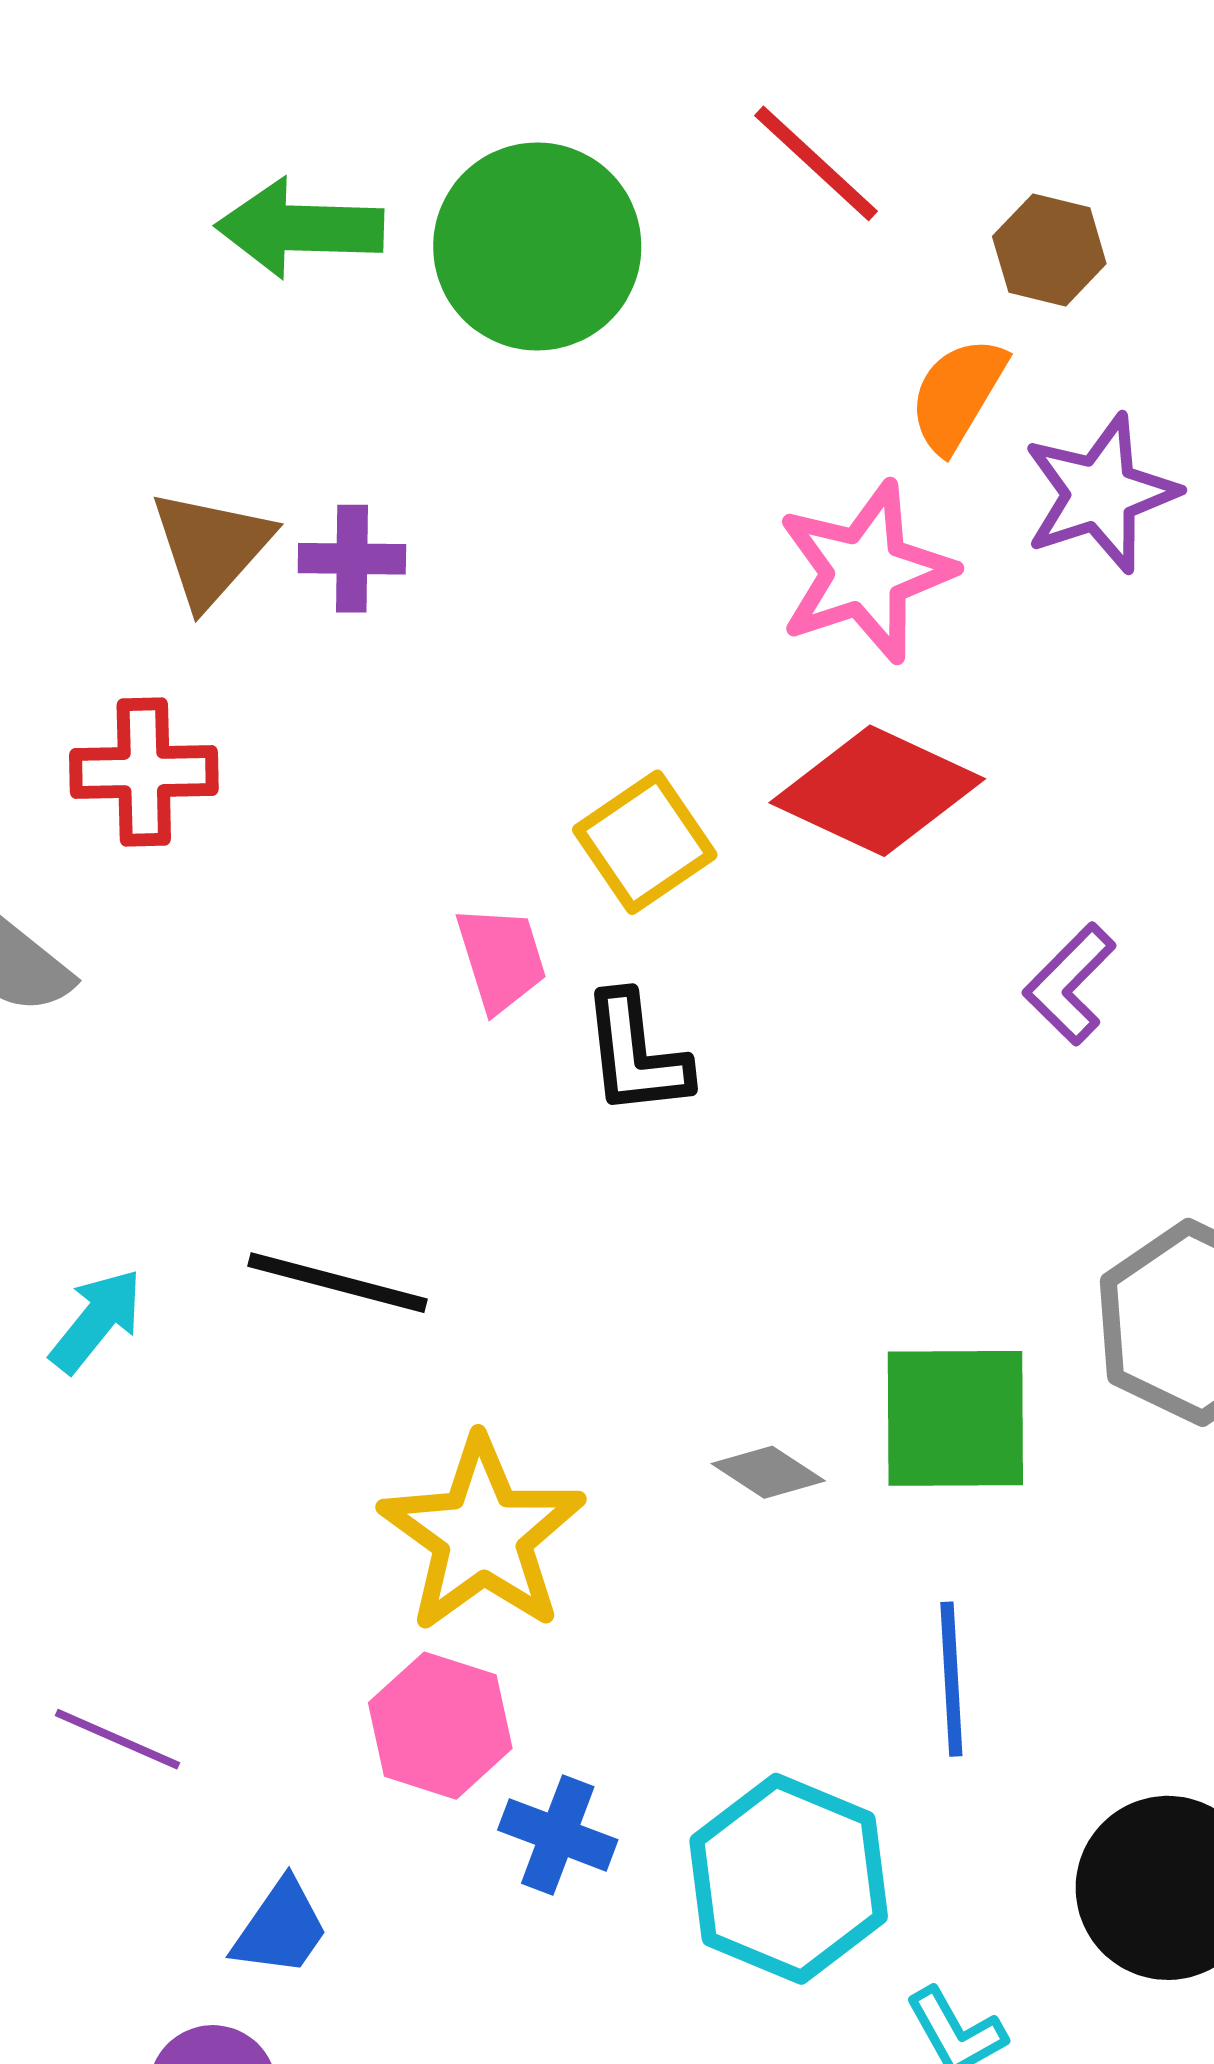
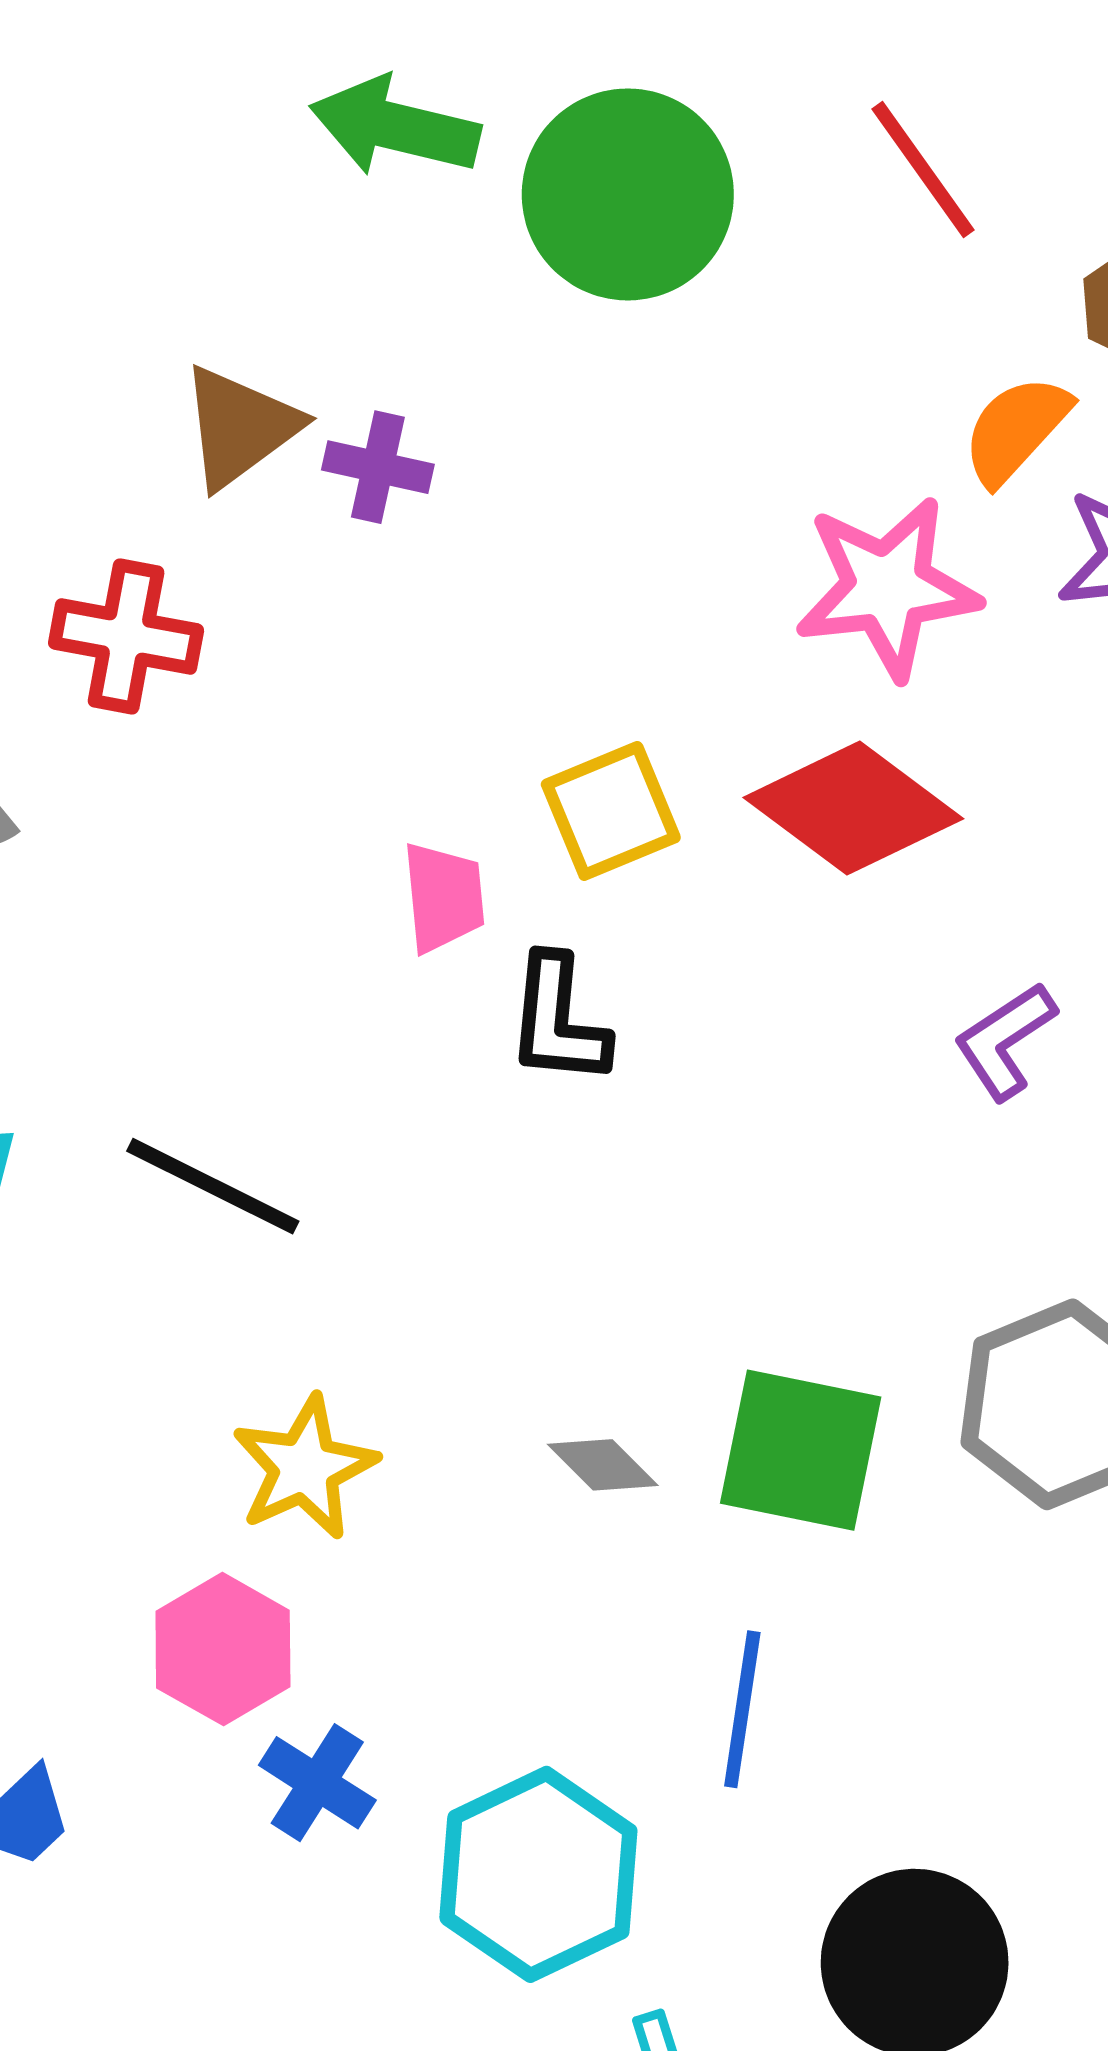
yellow star: (482, 1535) -> (305, 1468), size x0.7

